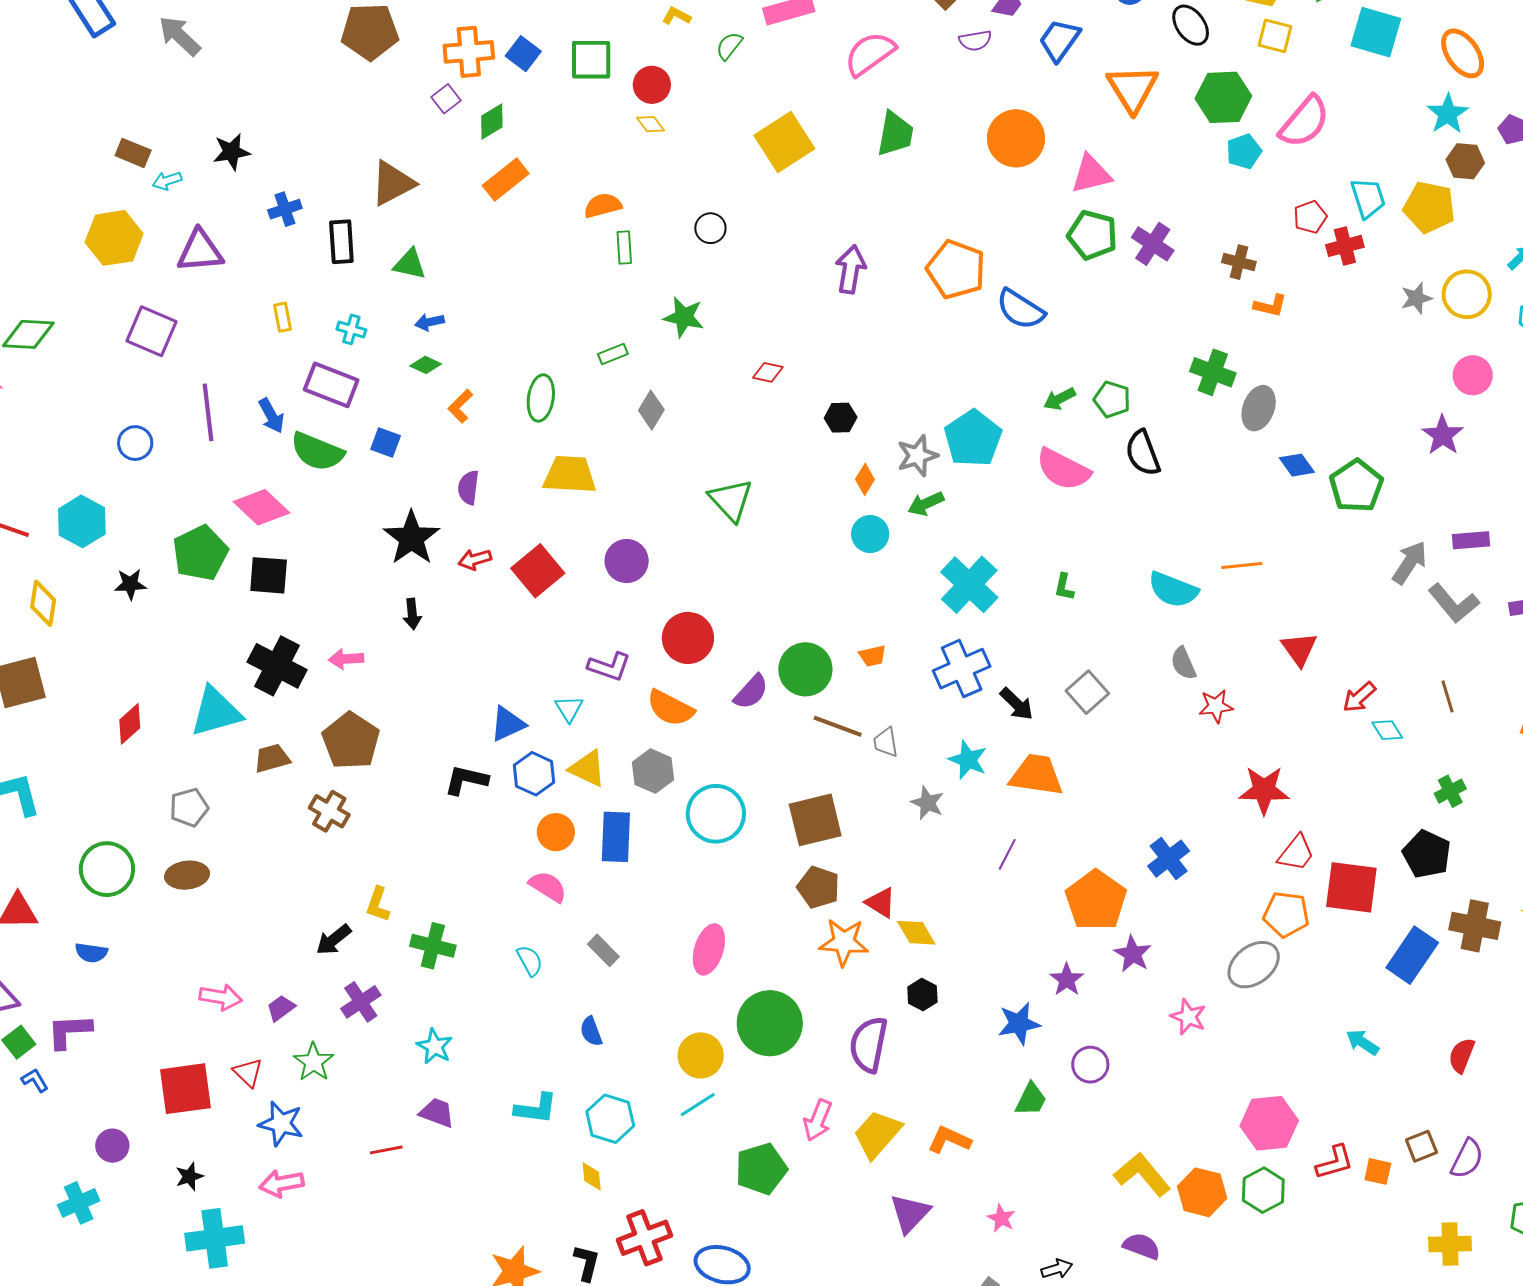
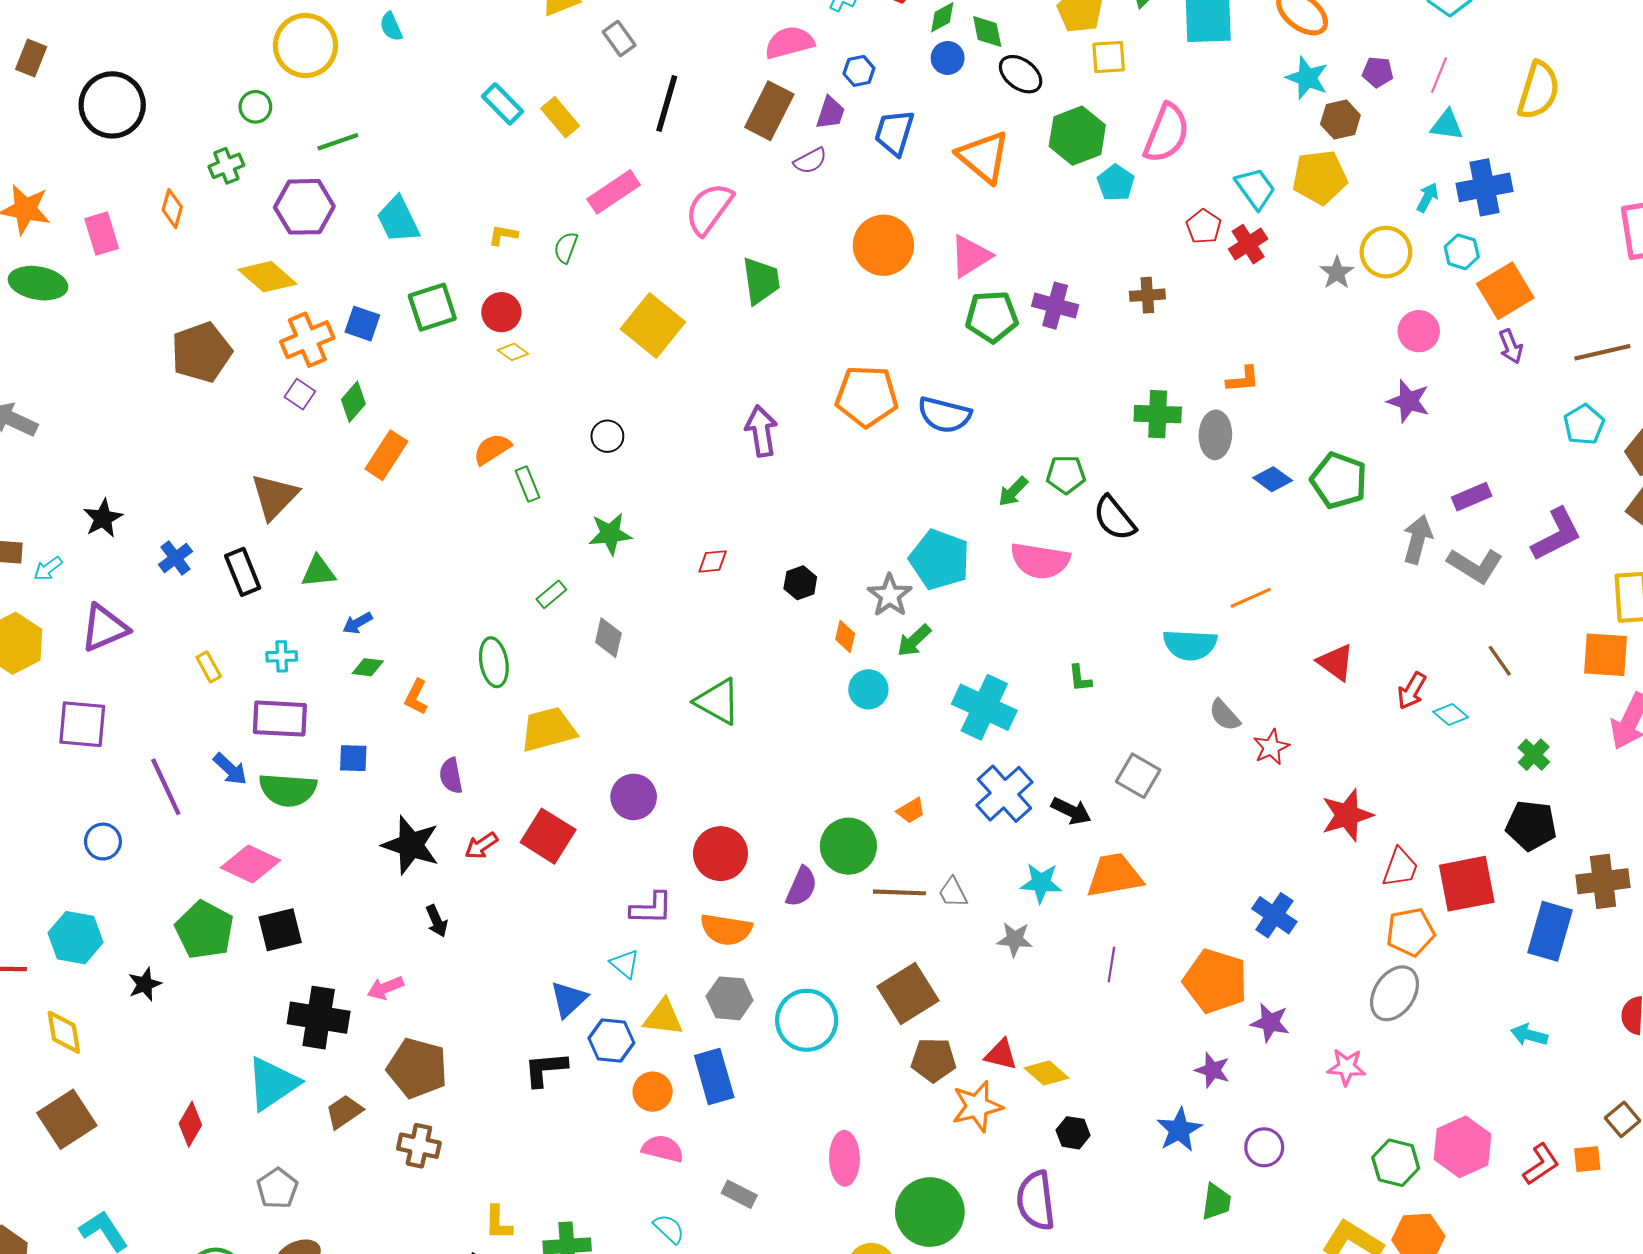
orange L-shape: (1270, 306) -> (1243, 379), moved
green hexagon: (1263, 1190) -> (1396, 1163), moved

